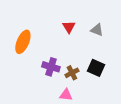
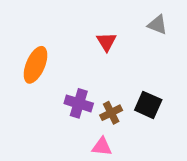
gray triangle: (97, 30) -> (157, 25), moved

